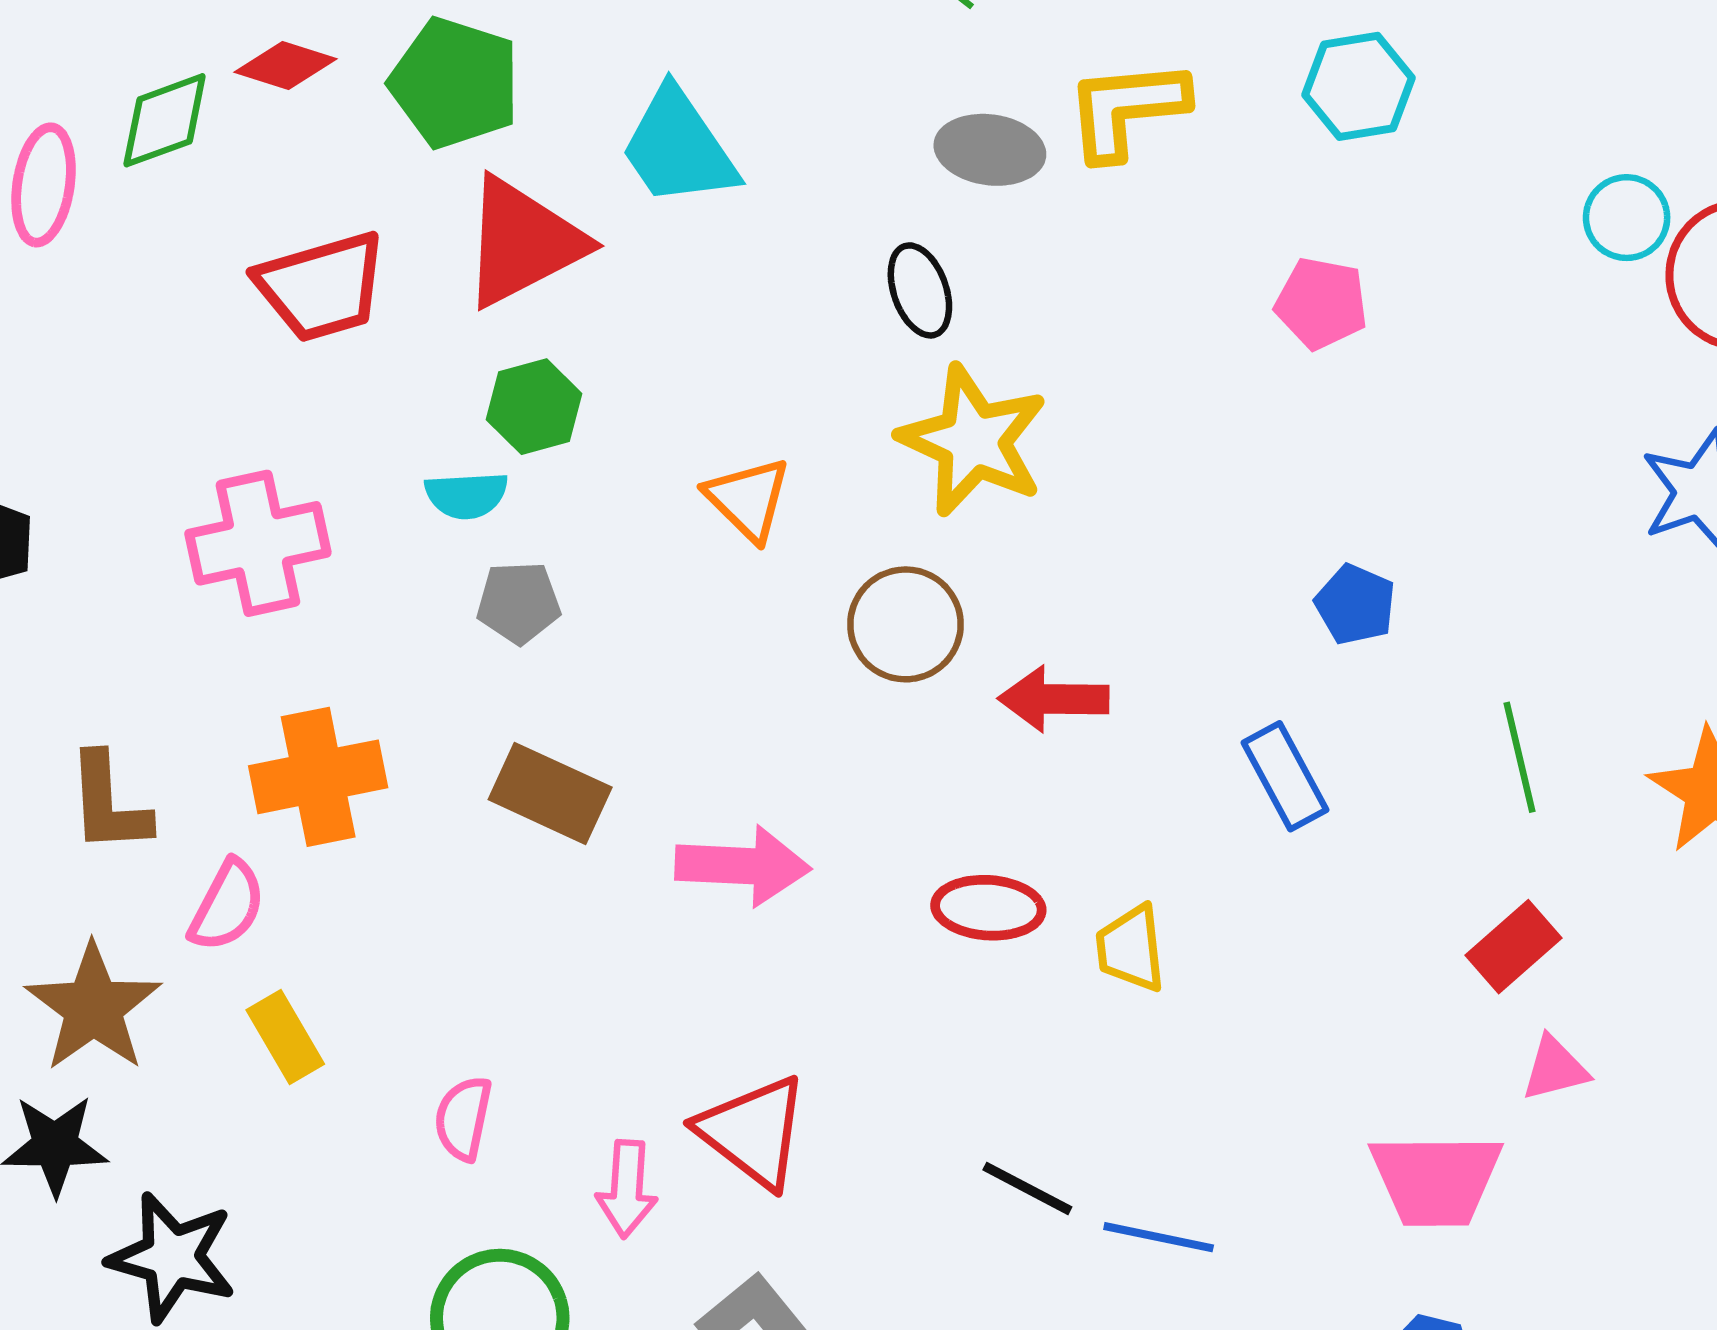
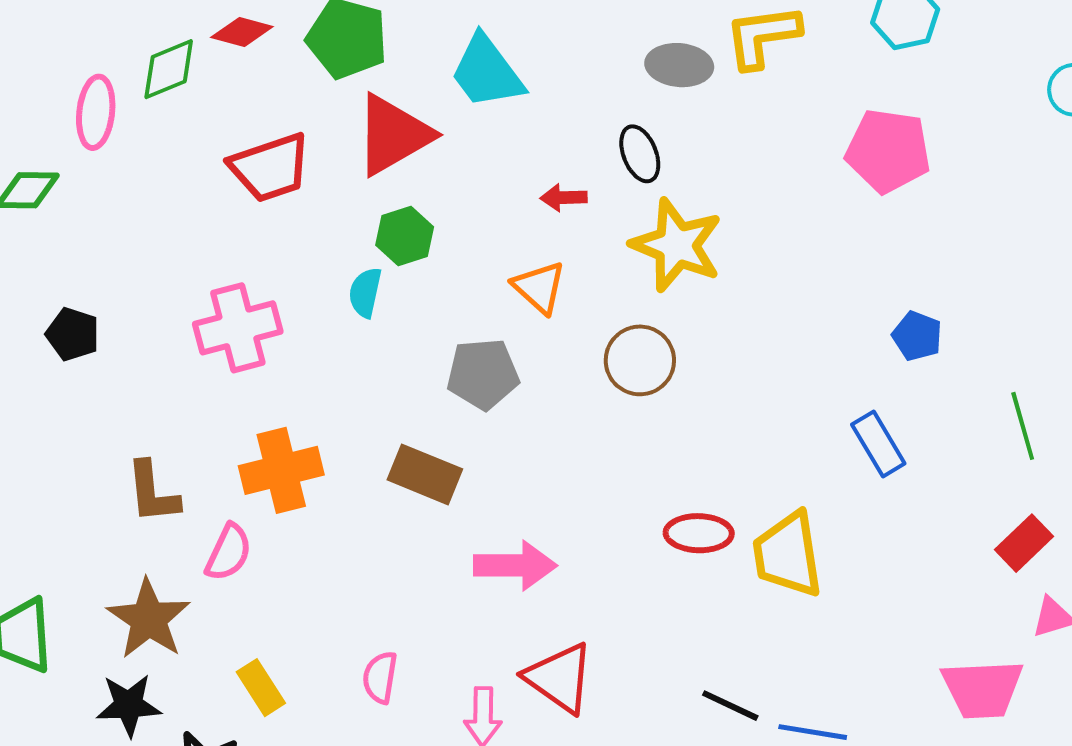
pink pentagon: (1321, 303) -> (888, 151), size x1.5
cyan semicircle: (466, 495) -> (365, 293), turned 108
gray pentagon: (519, 603) -> (483, 374), moved, size x1.4
red arrow: (1054, 699) -> (564, 198), moved, size x0.7
pink arrow: (743, 866) -> (515, 565), moved
yellow trapezoid: (1131, 948) -> (788, 555), size x1.6
yellow rectangle: (285, 1037) -> (261, 688), moved

